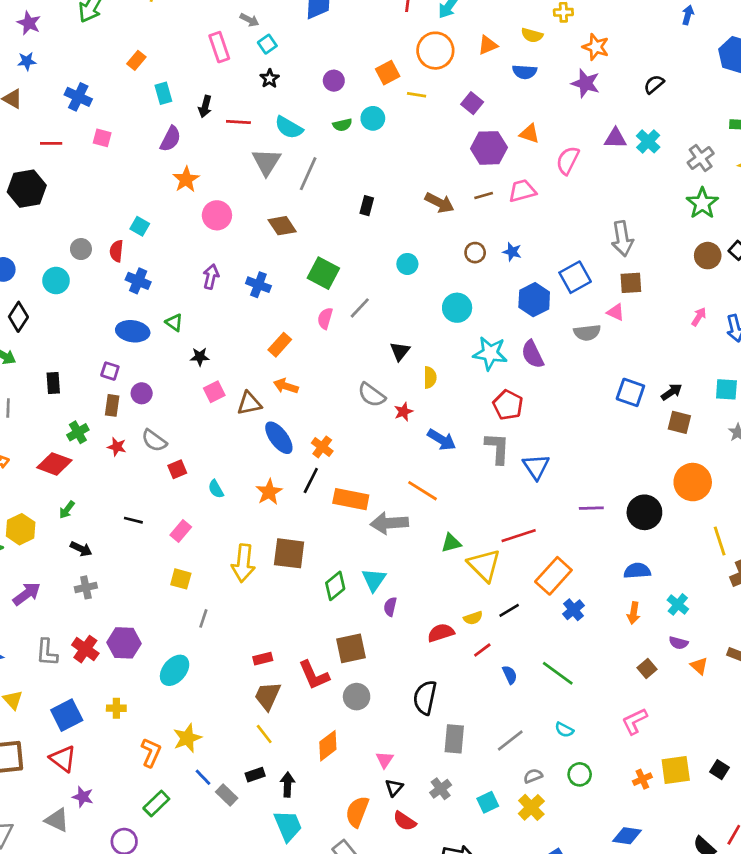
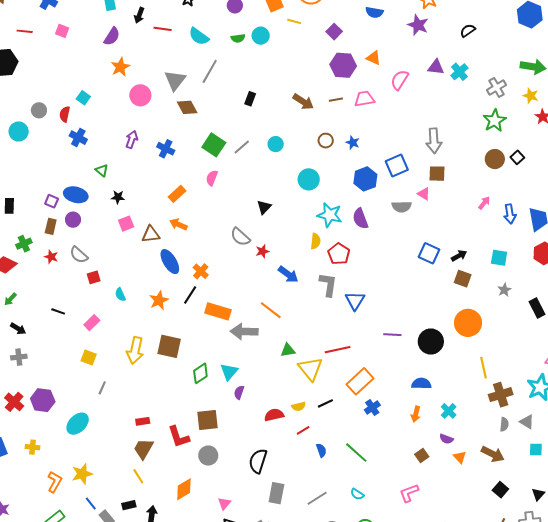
gray triangle: (266, 162) -> (175, 80), moved
gray line: (360, 308) -> (242, 147), moved
blue ellipse: (133, 331) -> (76, 195), moved
yellow semicircle: (430, 377) -> (316, 241), moved

